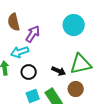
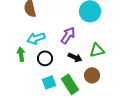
purple arrow: (33, 34) -> (68, 35), moved
green triangle: (81, 64) -> (97, 50), size x0.7

